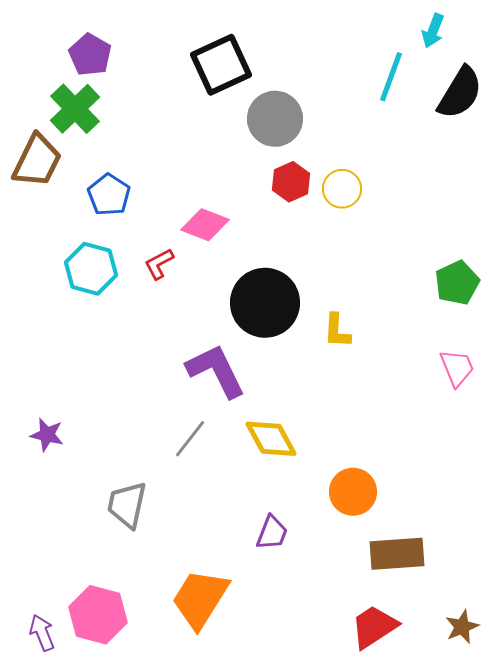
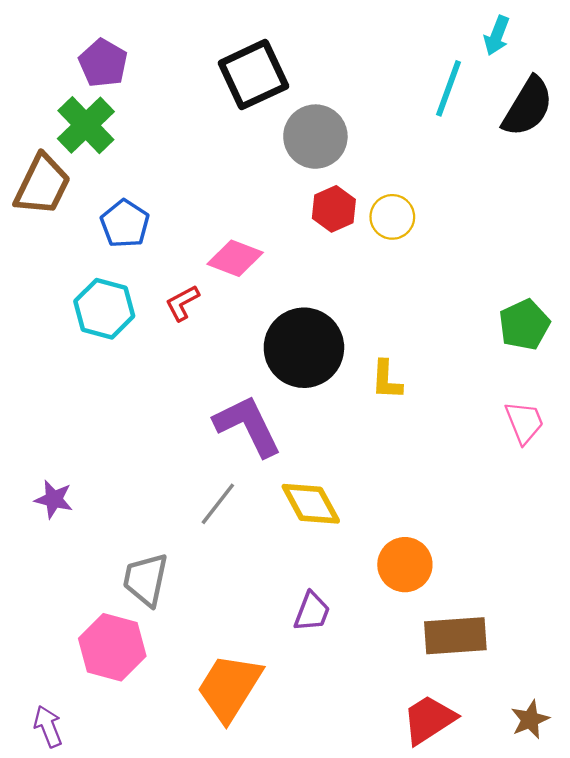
pink hexagon: (98, 615) -> (112, 647), moved

